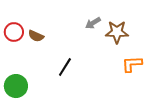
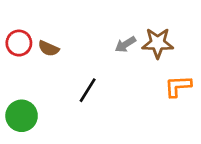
gray arrow: (93, 23) -> (125, 44), moved

